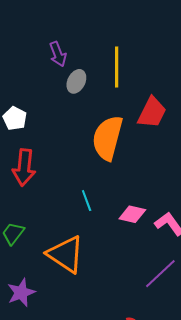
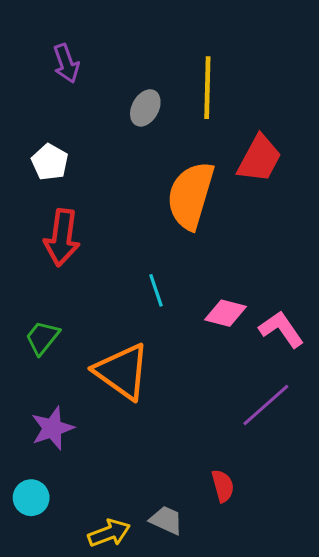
purple arrow: (58, 54) -> (66, 63), moved

